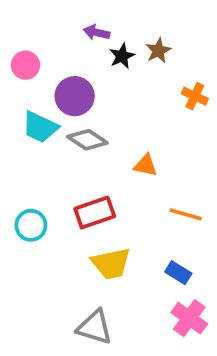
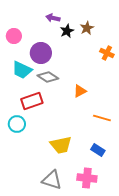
orange triangle: (146, 165) -> (80, 91), turned -40
red rectangle: (95, 213) -> (32, 101), moved
pink cross: (189, 318) -> (87, 178), moved, turned -30

